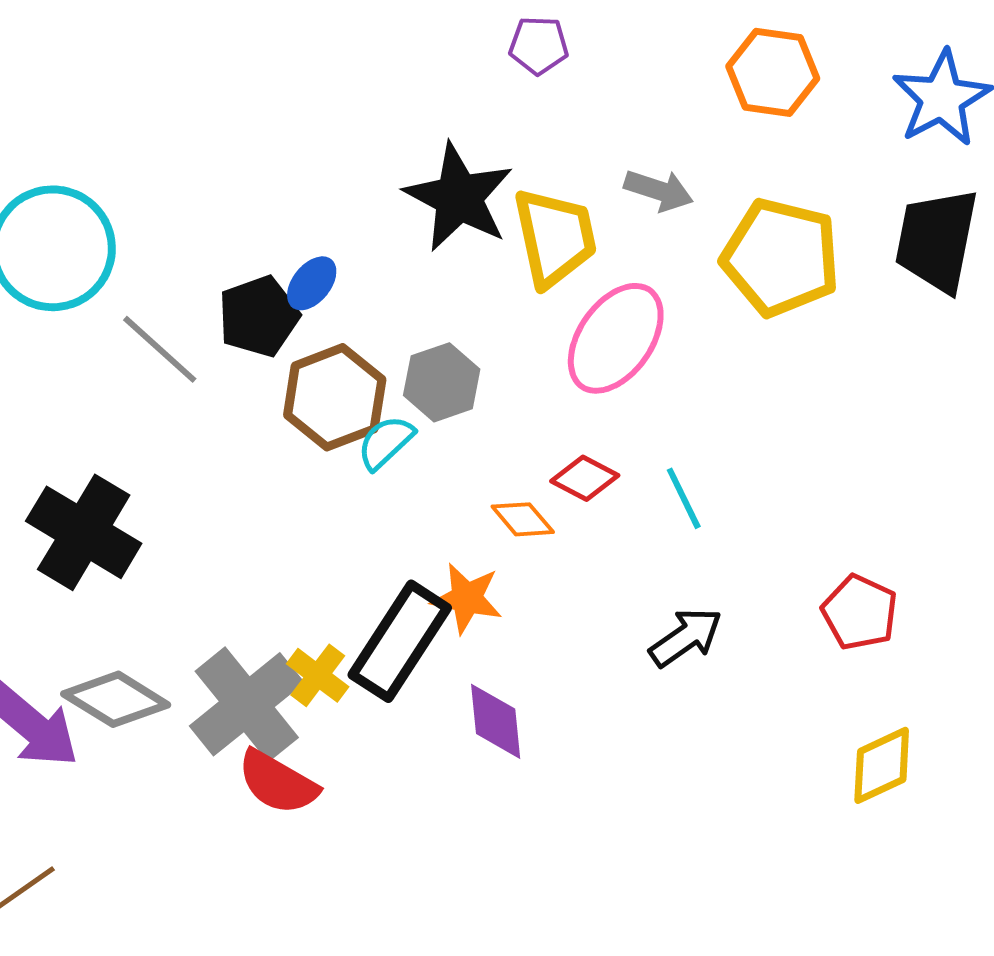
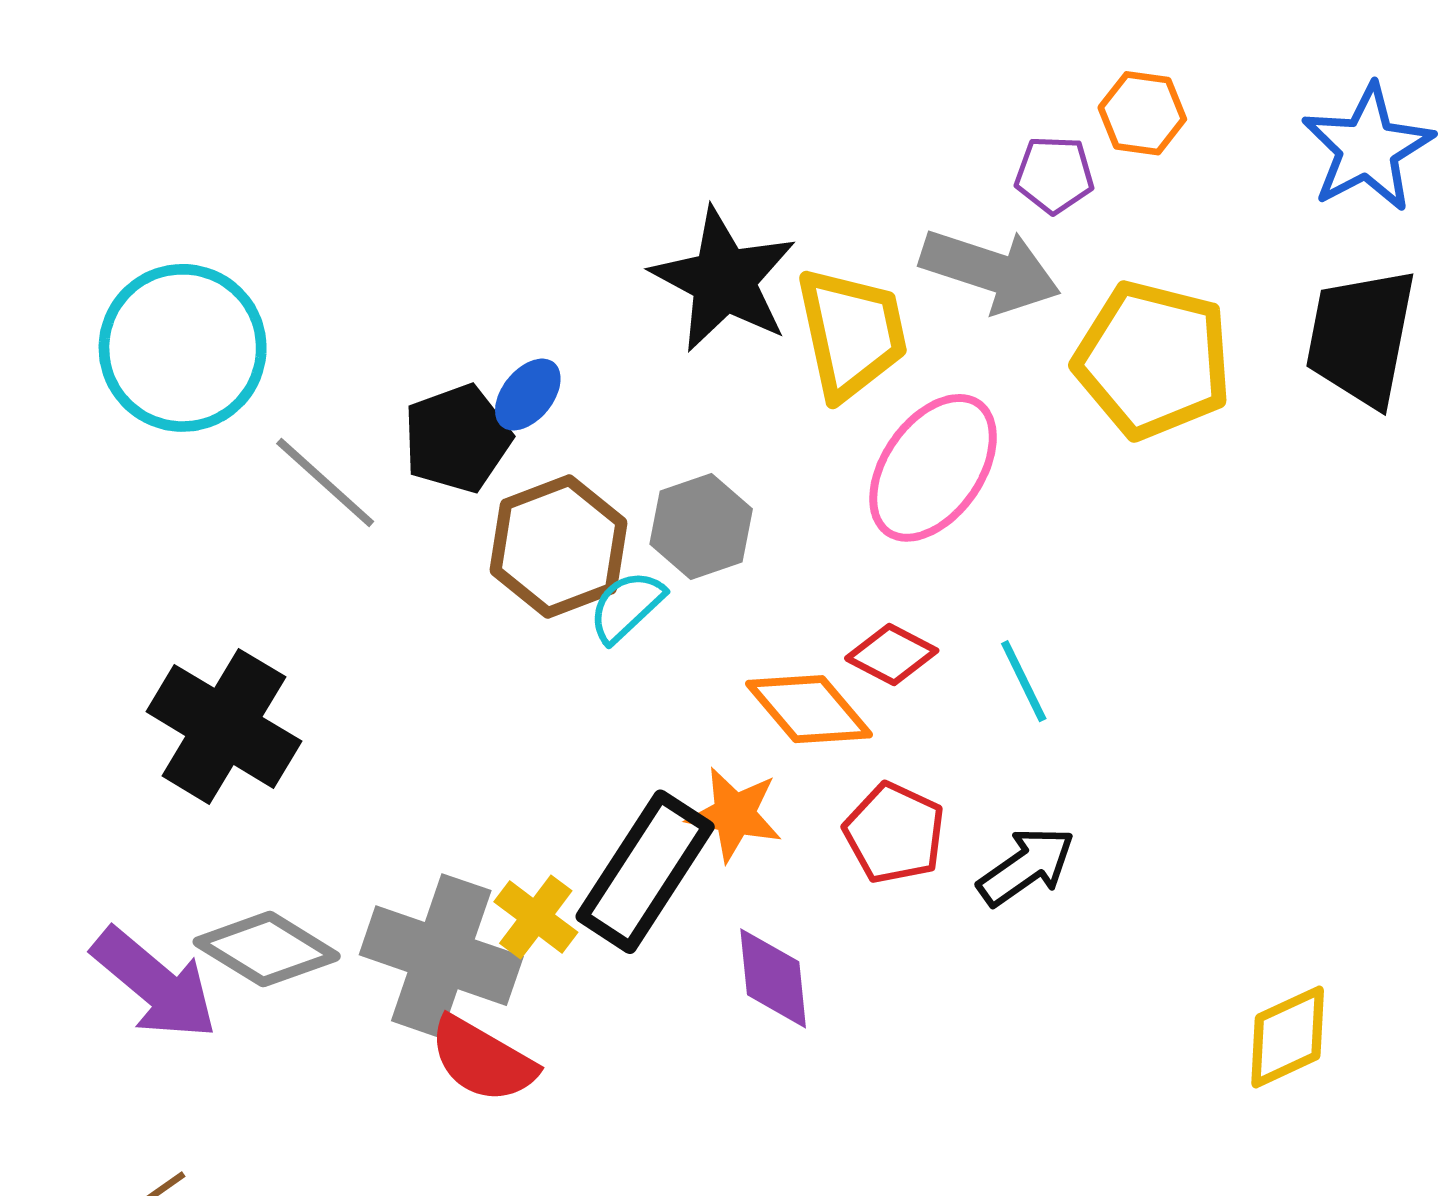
purple pentagon: (539, 45) -> (1054, 175), moved
orange hexagon: (773, 72) -> (1142, 113), size x0.7
gray arrow: (659, 190) -> (990, 271), size x1.5
orange diamond: (523, 519) -> (809, 709), size x1.5
red pentagon: (860, 612) -> (894, 833), moved
gray cross: (247, 704) -> (441, 956), turned -32

